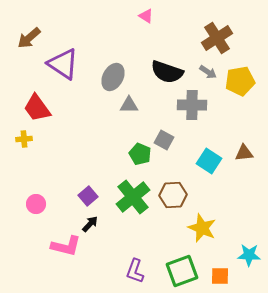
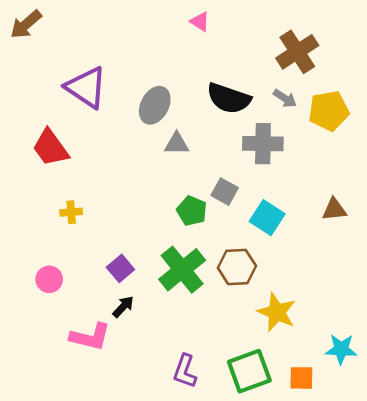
brown arrow: (29, 38) -> (26, 24), moved
yellow cross: (24, 139) -> (71, 212), moved
cyan square: (209, 161) -> (267, 218), moved

